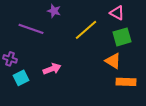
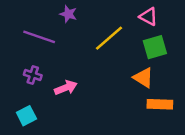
purple cross: (10, 59) -> (33, 75), moved
cyan square: (21, 78) -> (26, 116), moved

